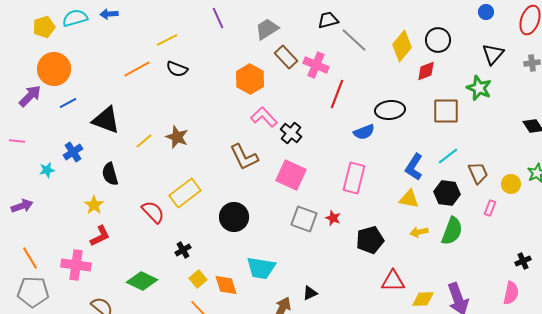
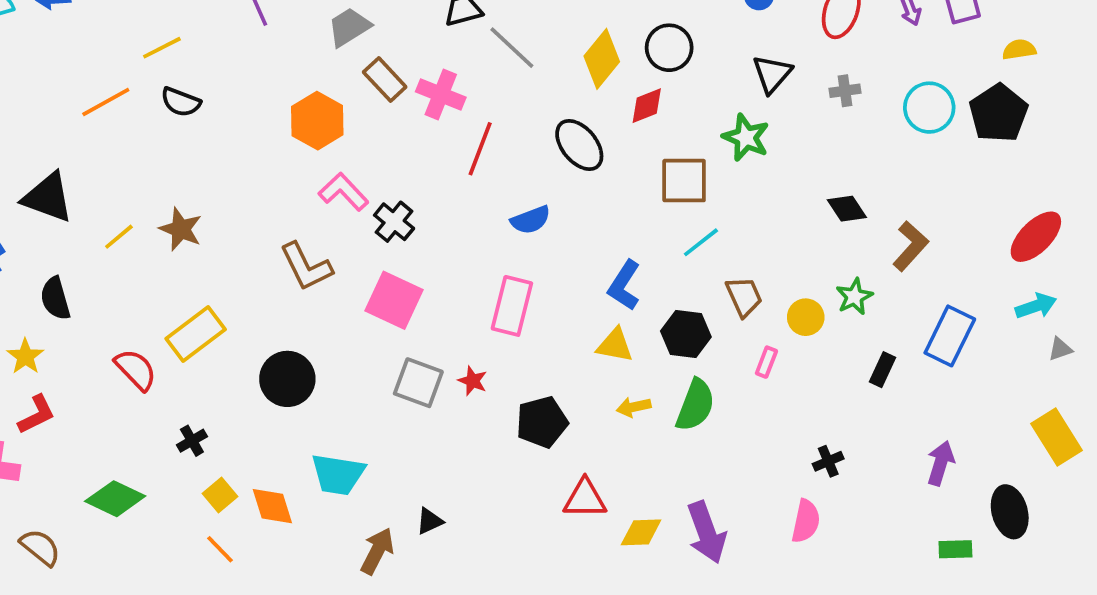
black ellipse: (390, 110) -> (579, 145), moved, turned 56
cyan line: (448, 156) -> (701, 242), moved

